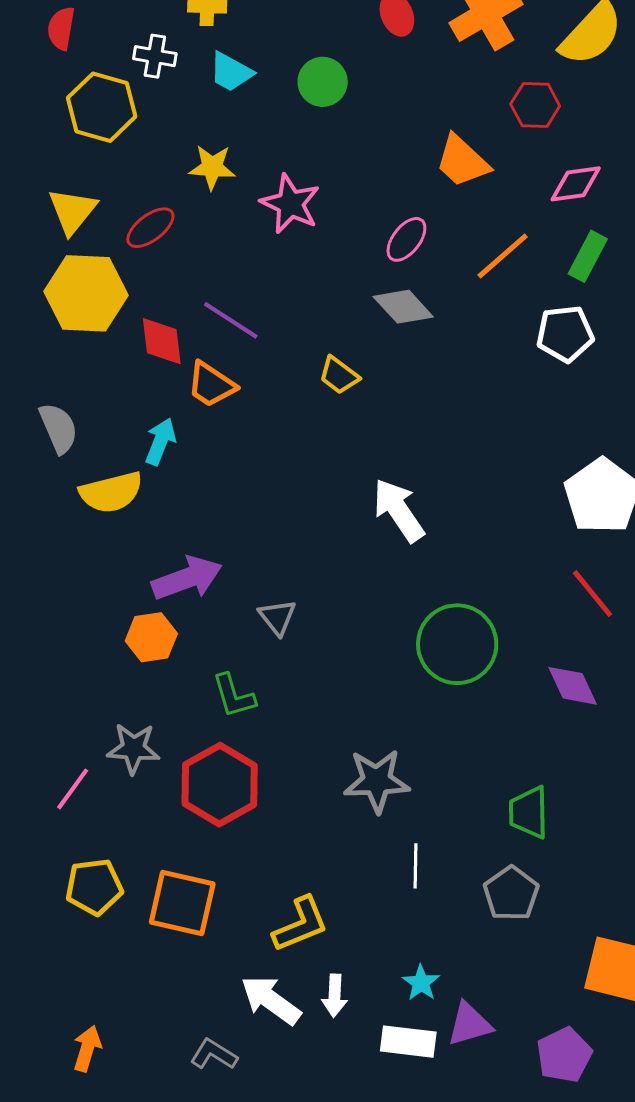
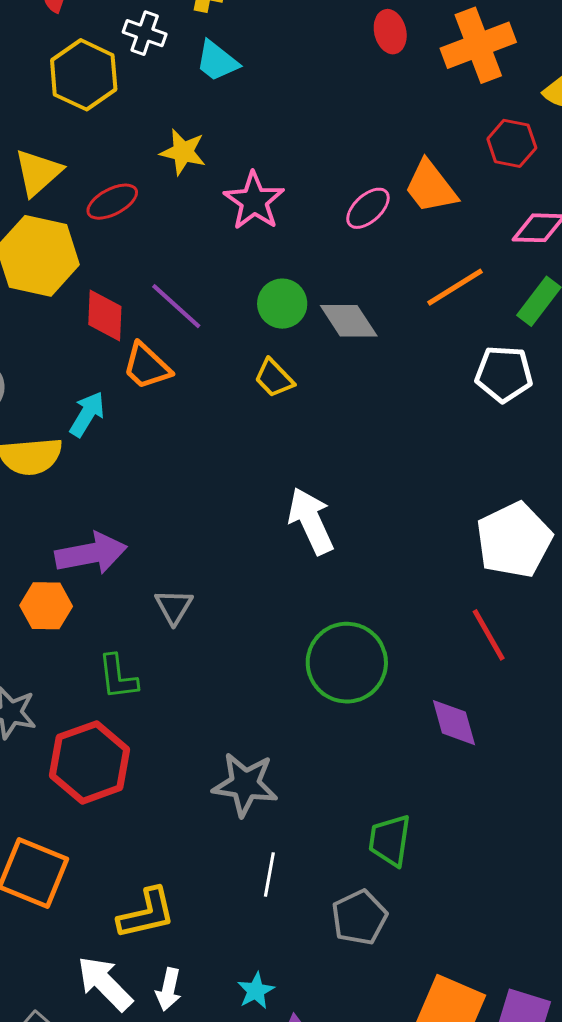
green circle: (323, 82) -> (282, 304), moved
pink ellipse: (406, 239) -> (368, 208), moved

